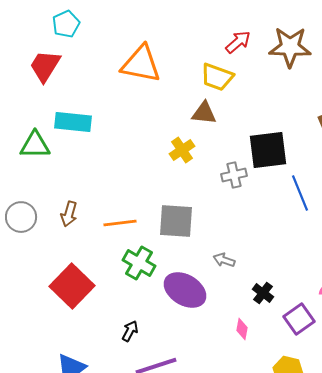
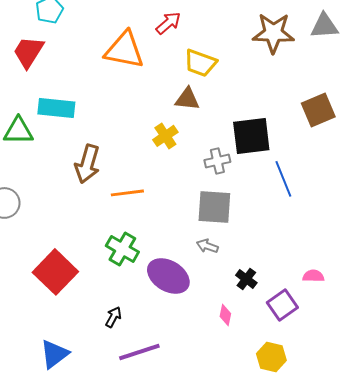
red arrow: (238, 42) -> (168, 23), moved
brown arrow: (69, 214) -> (87, 164), moved, size x1.5
gray square: (176, 221) -> (214, 207), moved
orange line: (120, 223) -> (127, 193), moved

